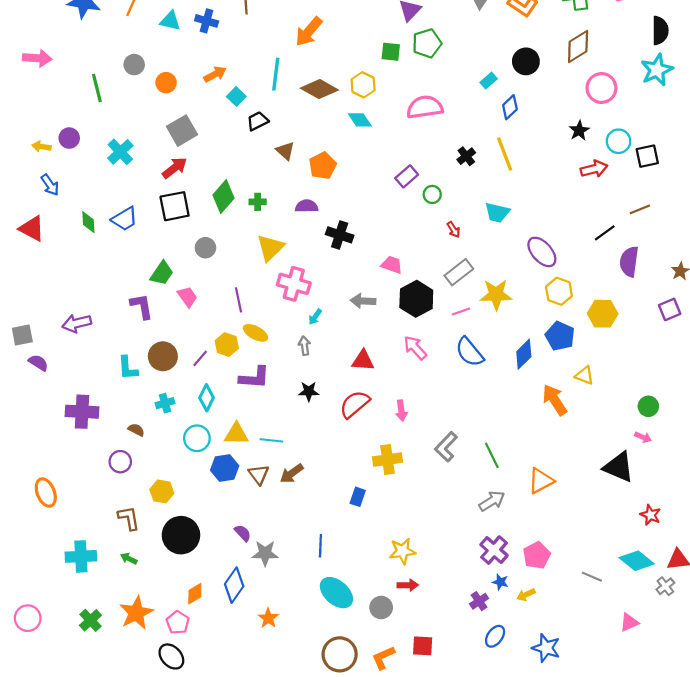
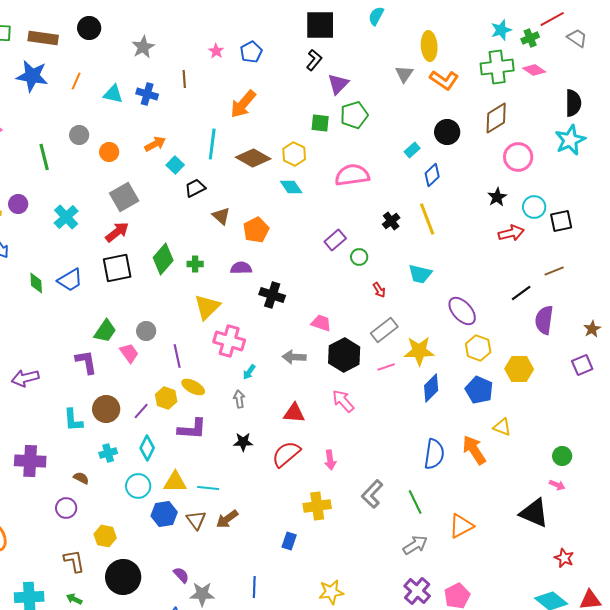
gray circle: (205, 248) -> (146, 331), moved
blue semicircle: (469, 352) -> (434, 454), moved, turned -132
blue diamond: (524, 354) -> (431, 388), moved

